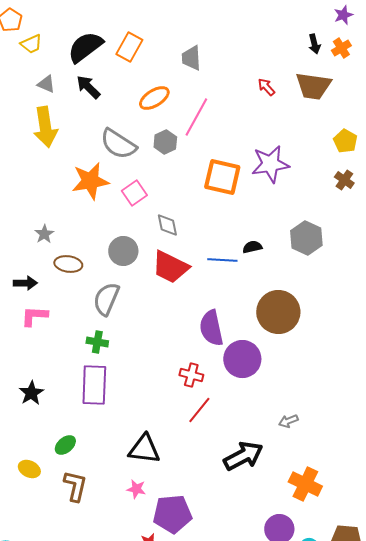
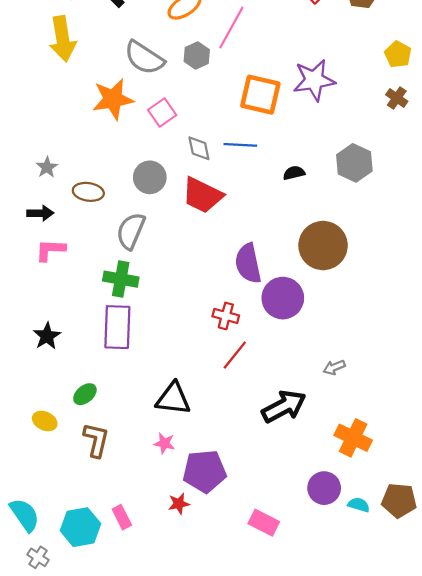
gray star: (44, 234) -> (47, 167), moved
blue line: (222, 260) -> (240, 145), moved
green cross: (97, 342) -> (121, 279), size x1.4

